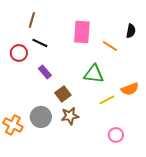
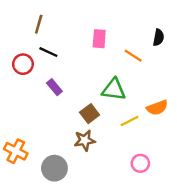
pink rectangle: (82, 32) -> (99, 39), size x0.7
brown square: (63, 94) -> (90, 114), moved
gray circle: (41, 117) -> (54, 168), moved

